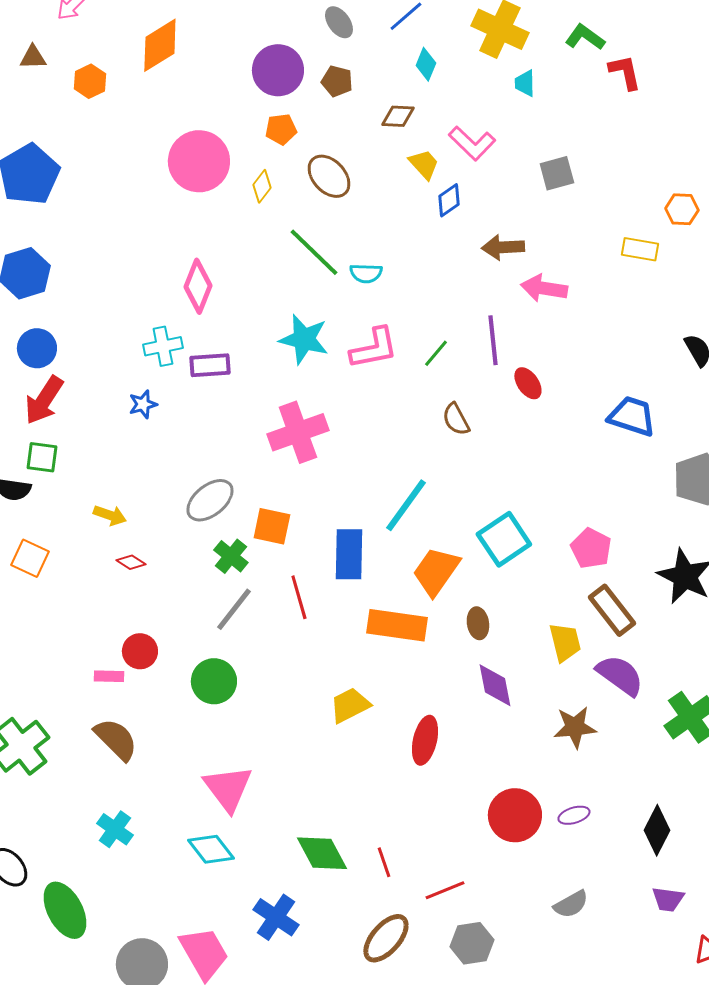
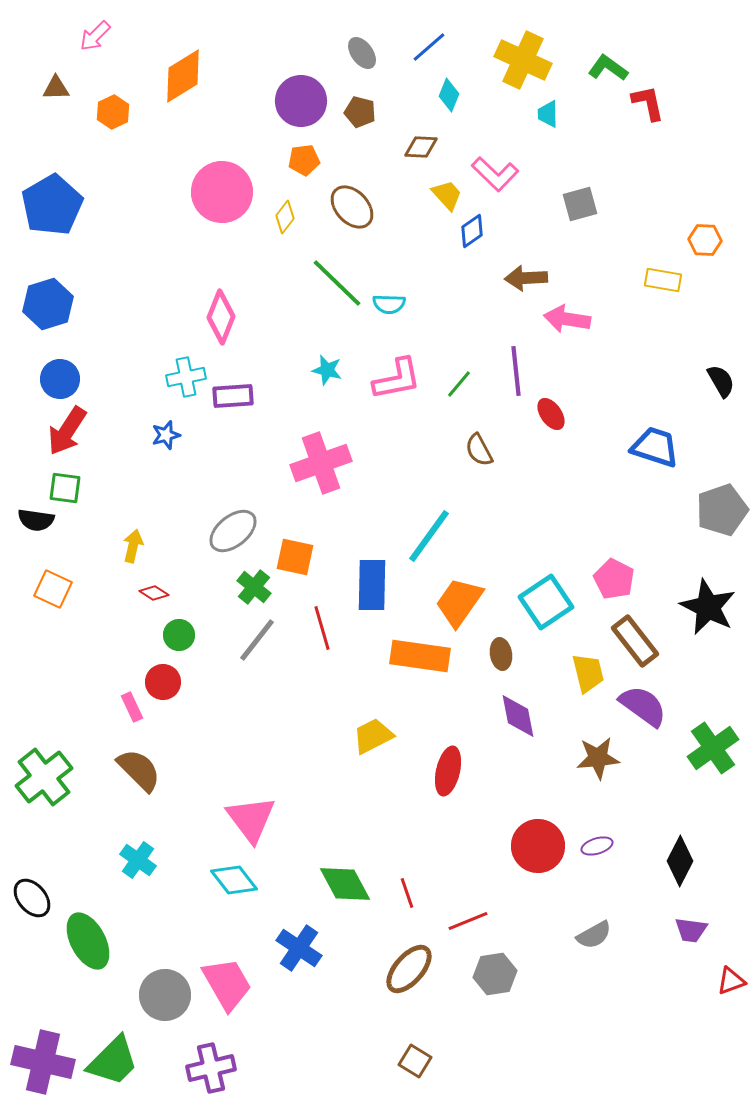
cyan star: (304, 339) -> (327, 370), size x0.6
yellow arrow: (110, 515) -> (133, 546), turned -96
cyan square: (504, 539) -> (546, 602), moved
pink rectangle: (109, 676) -> (132, 707), turned 64
green circle: (214, 681) -> (179, 635), moved, size x0.7

